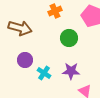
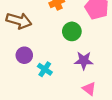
purple star: (71, 71) -> (84, 61), moved

